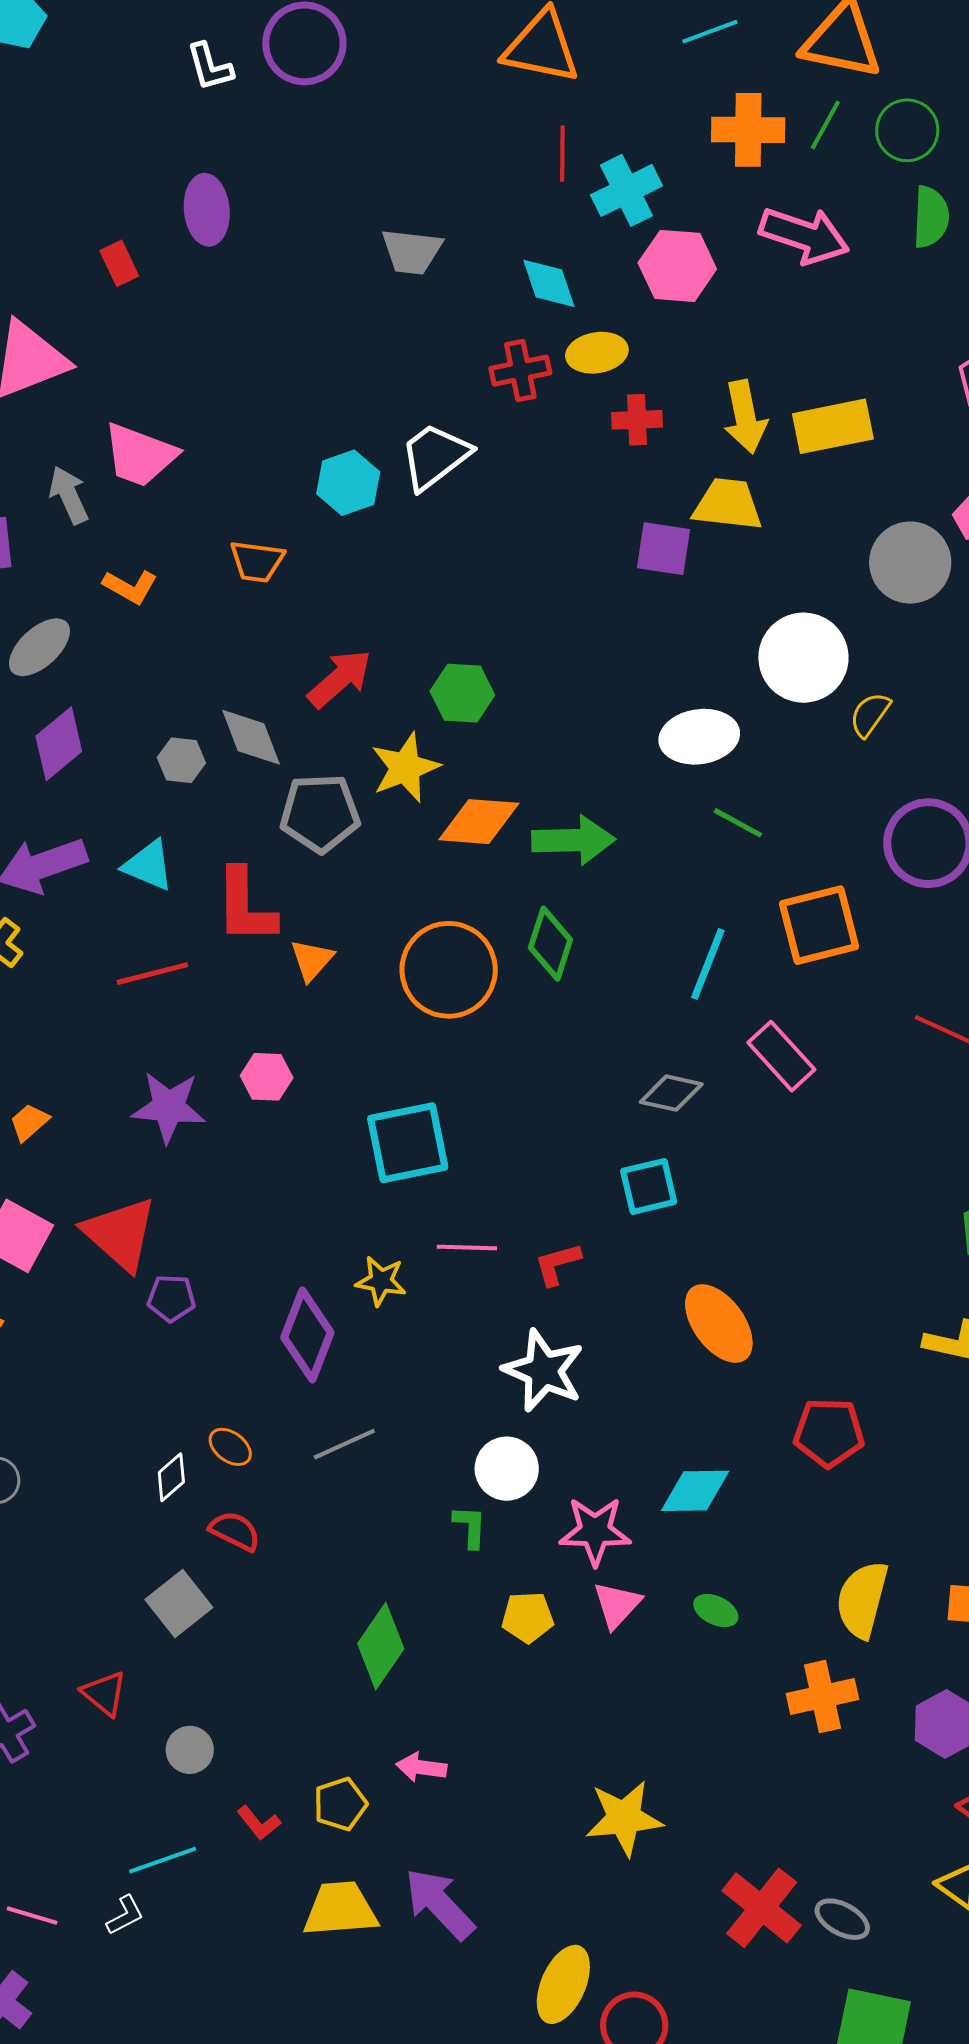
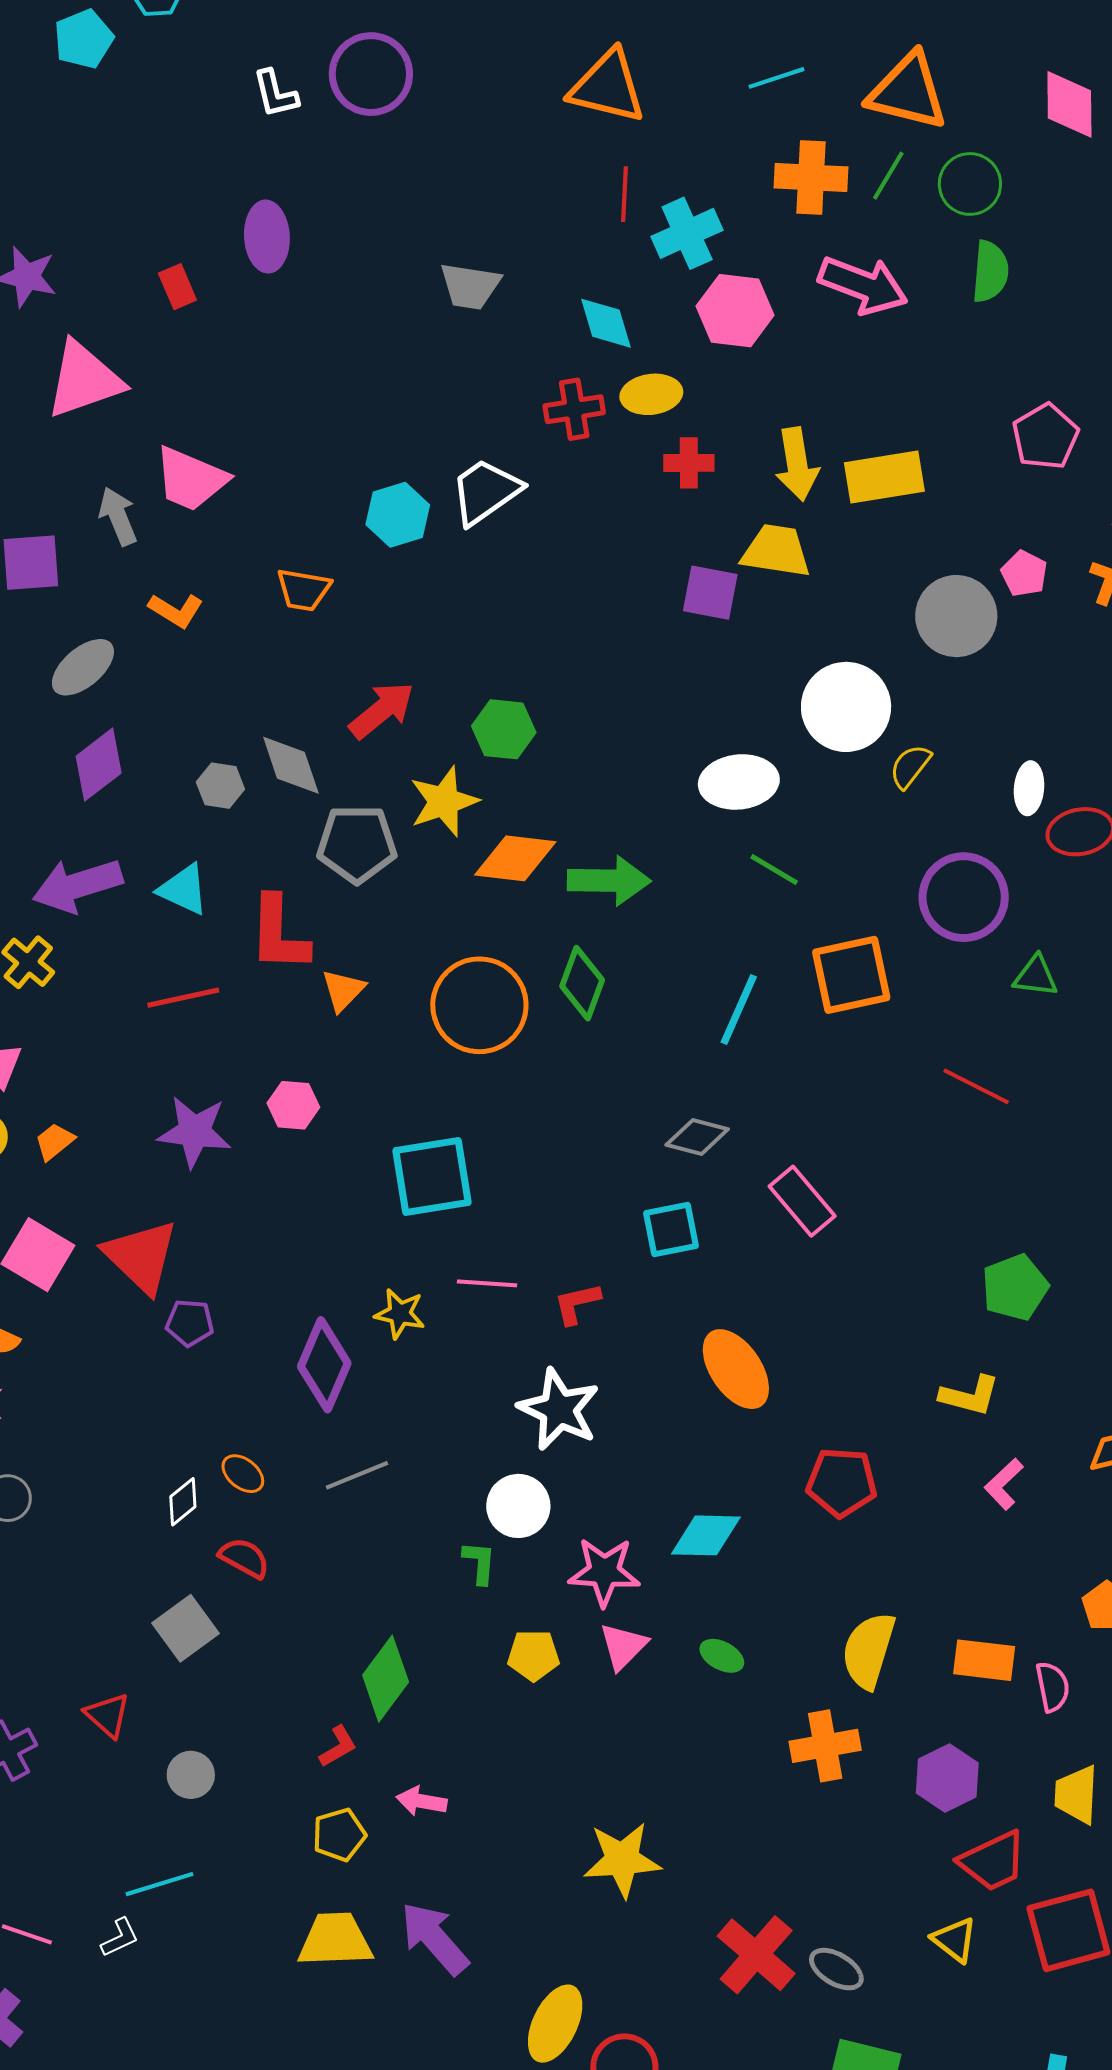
pink rectangle: (781, 1056) -> (802, 1201), moved
red L-shape: (259, 1823) -> (338, 1747), moved, turned -84

